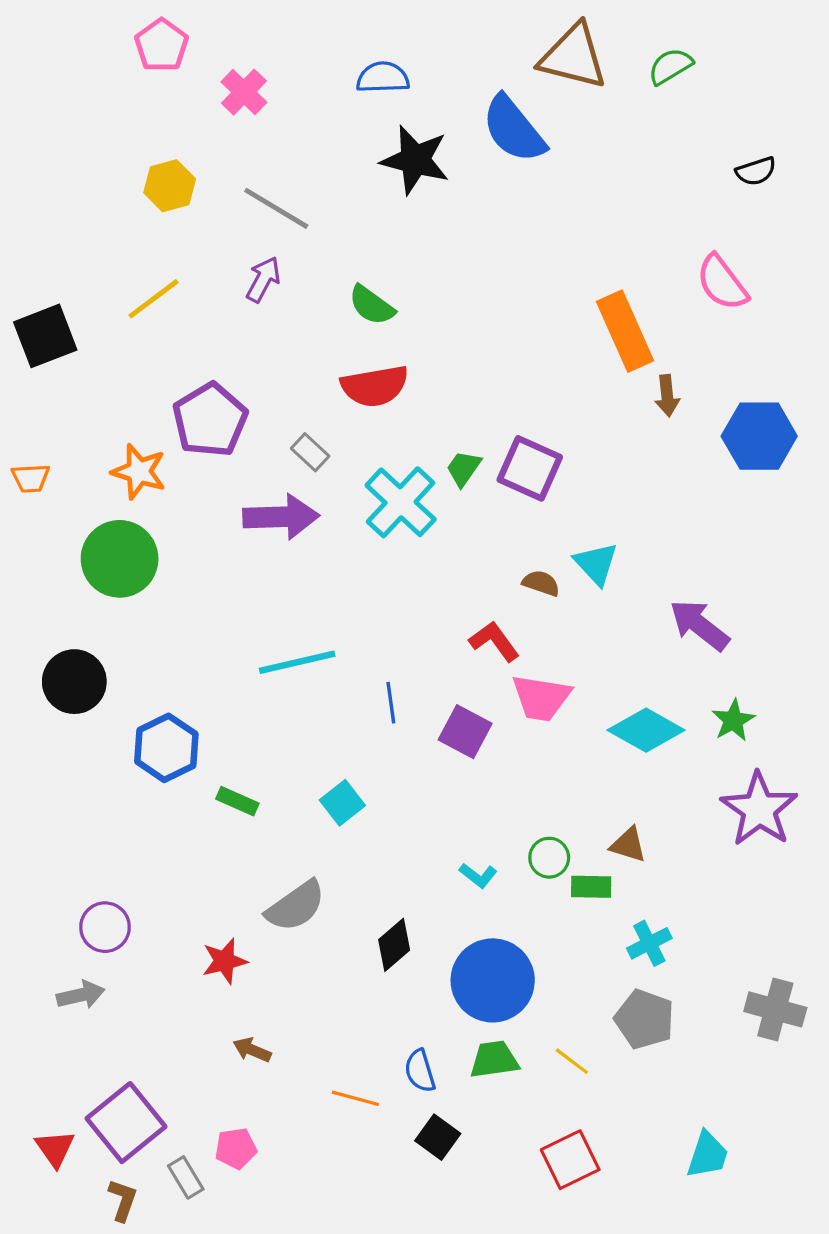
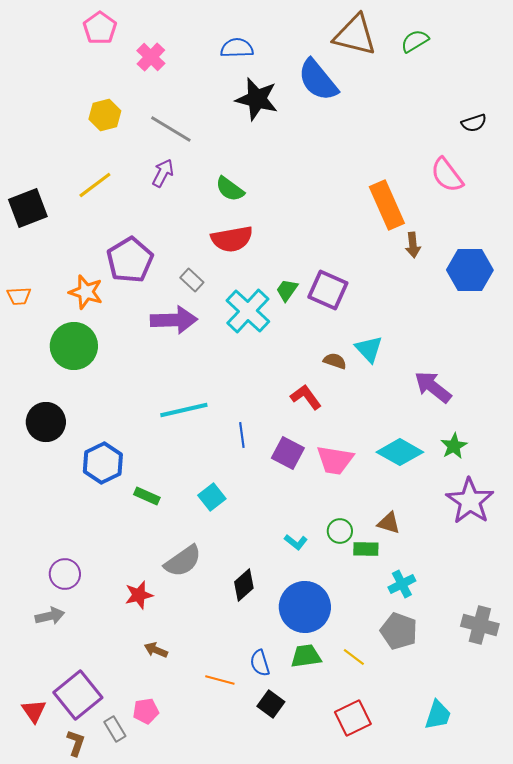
black semicircle: (756, 171) -> (474, 123), moved
pink trapezoid: (541, 698) -> (335, 460), moved

